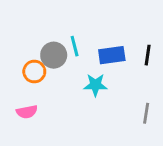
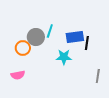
cyan line: (75, 46) -> (50, 31), turned 32
black line: (148, 55) -> (87, 43), moved

